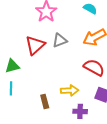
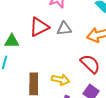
brown rectangle: (45, 101) -> (34, 84), size x1.5

